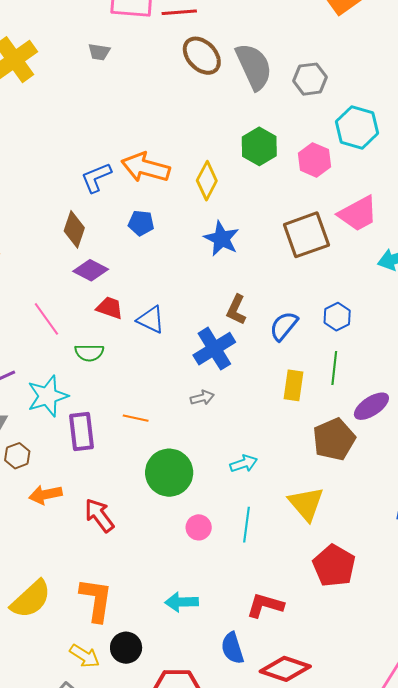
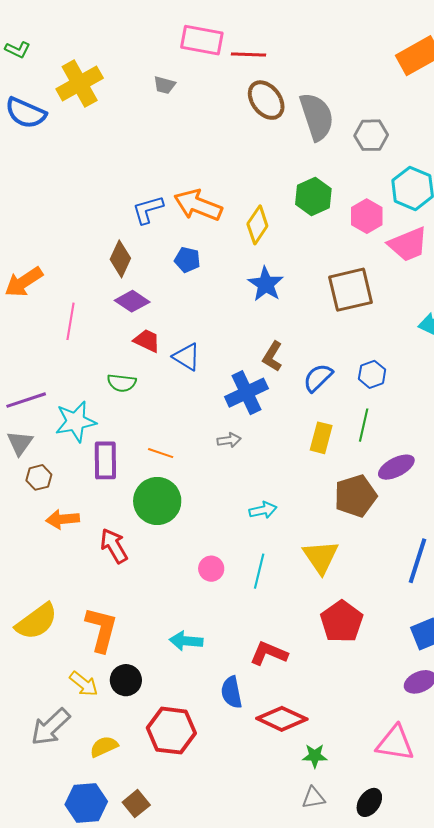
pink trapezoid: (358, 214) -> (408, 244), moved
pink line: (46, 319) -> (70, 321), moved, turned 39
green circle: (169, 473) -> (157, 501), moved

